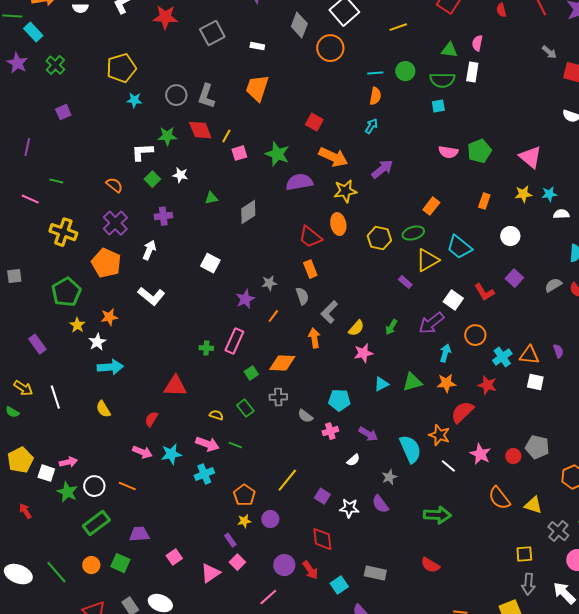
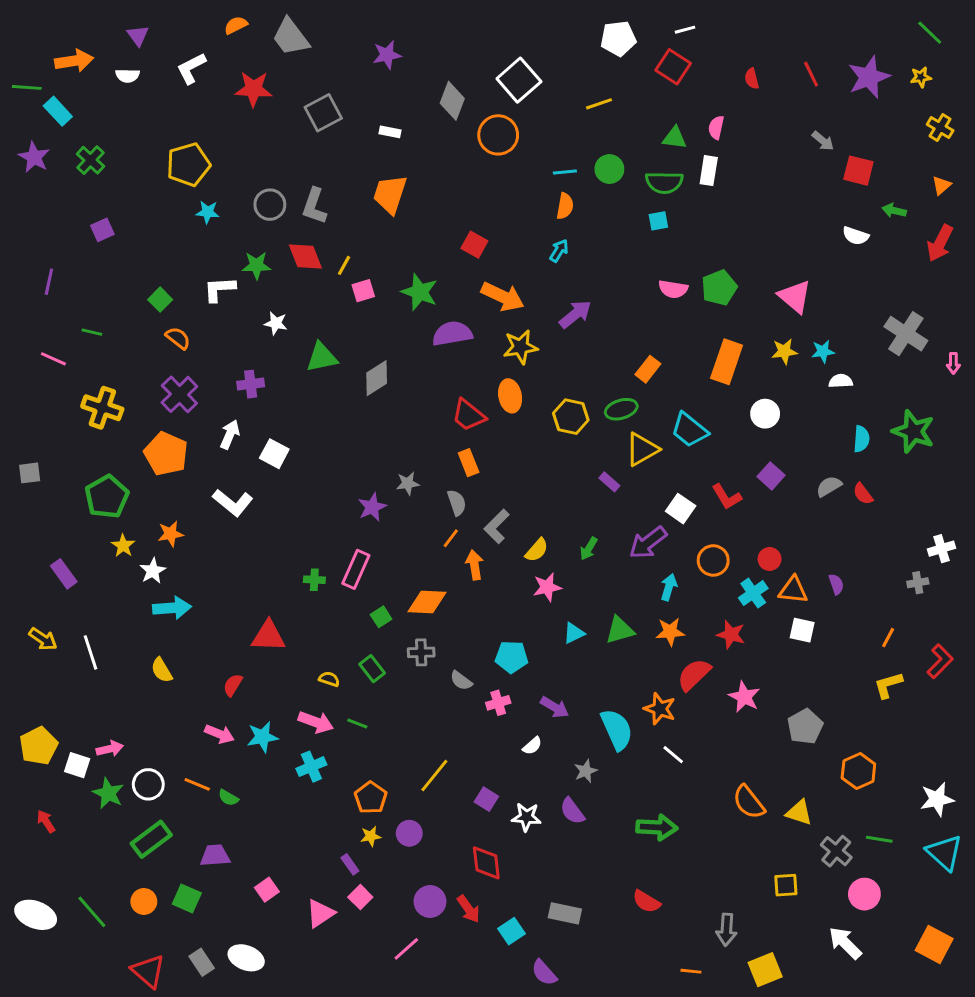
green square: (152, 179) -> (160, 300), moved
green triangle: (211, 198) -> (322, 357), size x1.6
orange rectangle: (484, 201) -> (727, 362), size x1.8
white square: (210, 263) -> (274, 454), moved
orange line: (273, 316) -> (451, 538), moved
green semicircle: (12, 412) -> (228, 798), moved
gray pentagon: (537, 447) -> (805, 727), turned 30
pink star: (480, 454) -> (744, 697), moved
red circle: (513, 456) -> (770, 559), moved
gray arrow: (528, 584) -> (727, 930), moved

